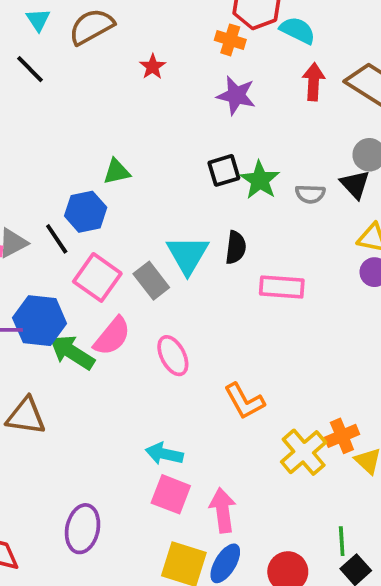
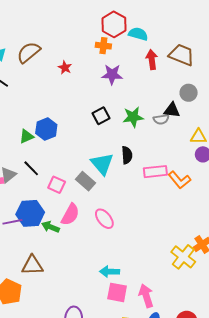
black square: (224, 170) -> (101, 116), moved
green triangle: (117, 172) -> (26, 136), moved
green star: (260, 180) -> (133, 117), turned -30
black triangle: (355, 184) -> (172, 110), moved, turned -30
blue hexagon: (86, 212) -> (46, 129), moved
pink square: (97, 277) -> (57, 185), size x0.7
green arrow: (72, 352) -> (51, 227), size x0.7
orange L-shape: (244, 401) -> (179, 180), moved

